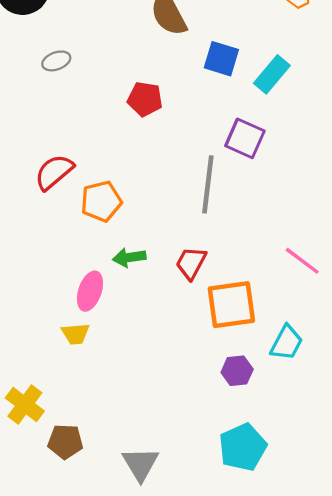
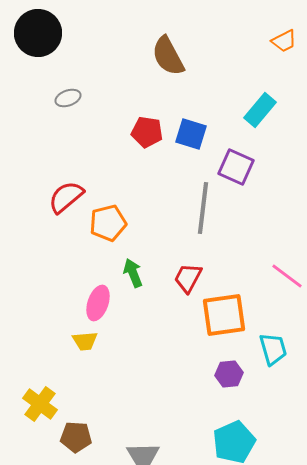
blue square: (221, 59) -> (191, 134), moved
green arrow: (129, 257) -> (133, 273), turned 76
cyan trapezoid: (286, 343) -> (273, 349), turned -44

